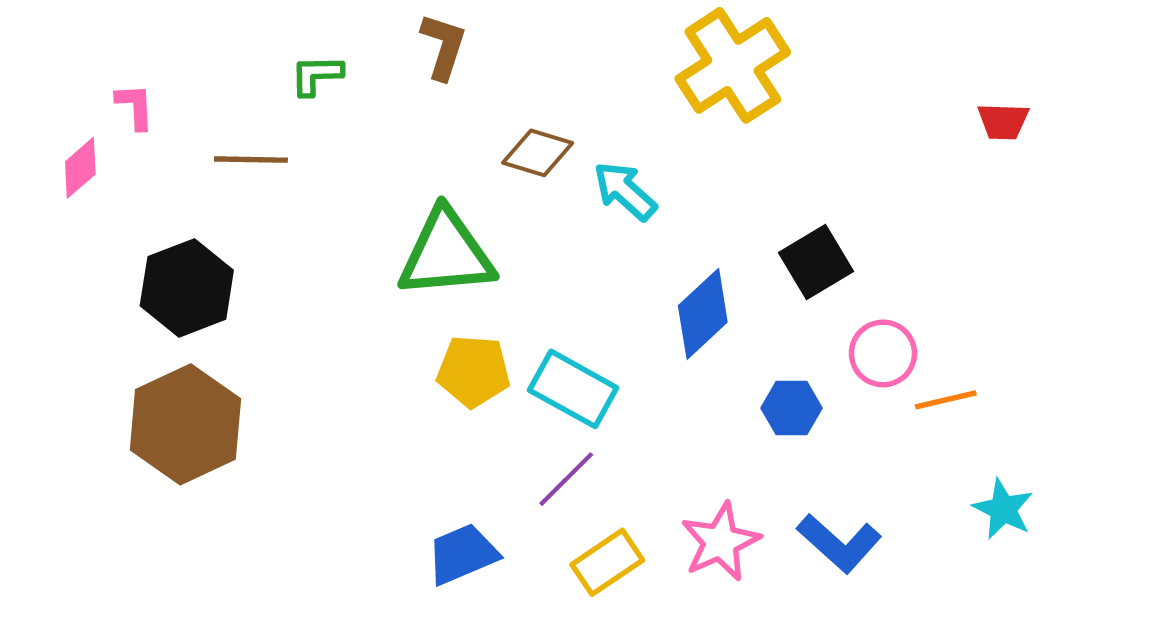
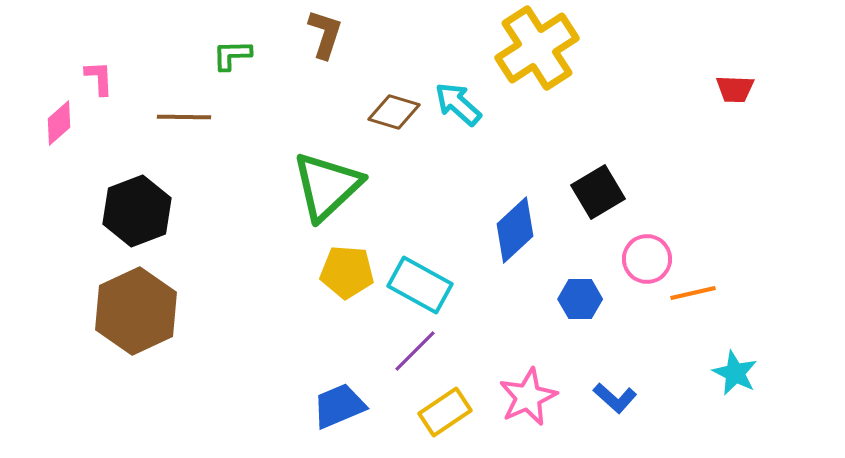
cyan arrow: (625, 191) -> (458, 104), moved
green triangle: (446, 254) -> (327, 186), turned -38
blue L-shape: (839, 543) -> (615, 398), size x0.7

